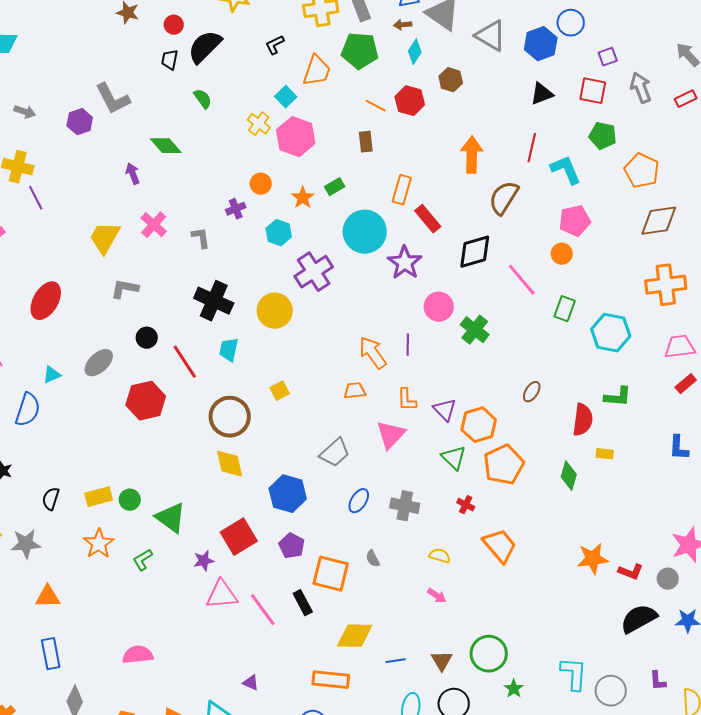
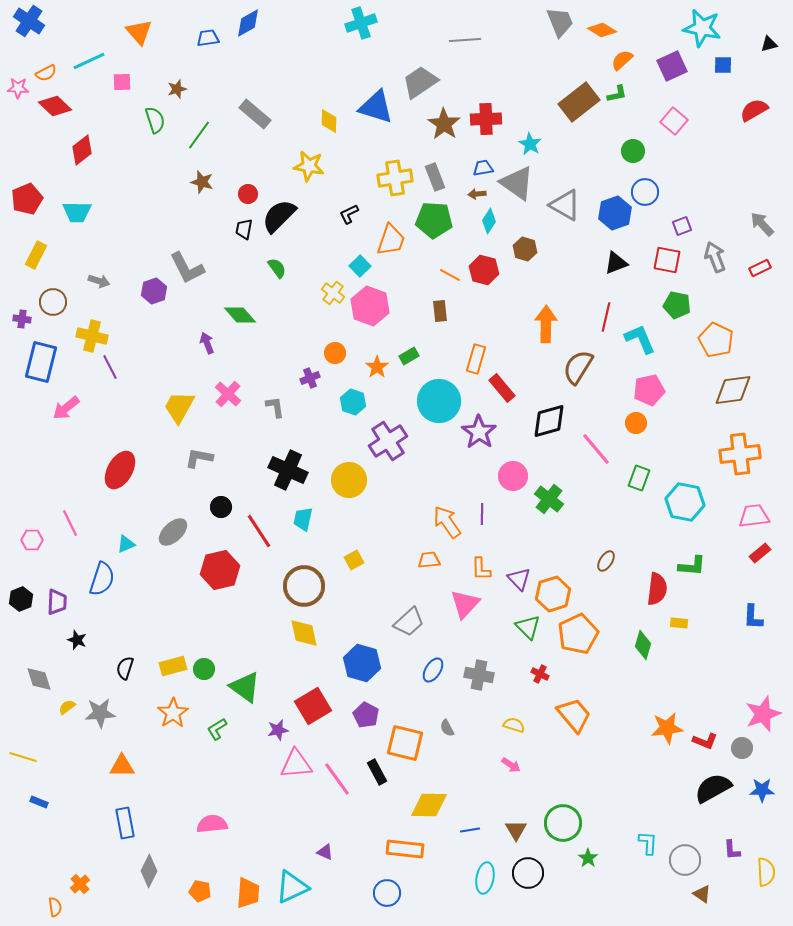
cyan L-shape: (574, 674) -> (648, 843), size x0.7

